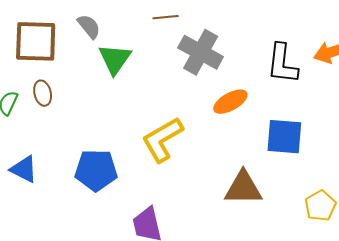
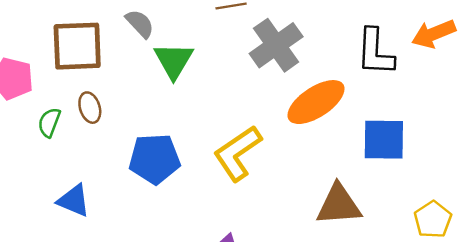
gray cross: (201, 52) -> (276, 45), turned 30
orange ellipse: (230, 102) -> (316, 102), size x1.4
blue pentagon: (96, 170) -> (155, 159), moved

